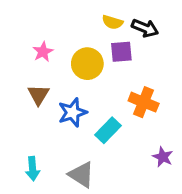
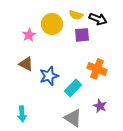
yellow circle: (87, 64) -> (52, 24), moved
brown triangle: (38, 95) -> (26, 64), turned -35
purple star: (163, 157) -> (100, 106), moved
gray triangle: (81, 175) -> (73, 118), moved

